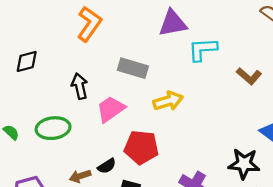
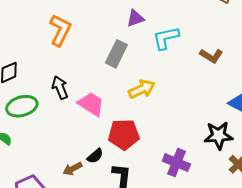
purple triangle: (173, 23) -> (135, 18), size x0.7
gray rectangle: (133, 68) -> (116, 54), moved, turned -72
pink trapezoid: (111, 109) -> (91, 104), turned 76
green ellipse: (53, 128) -> (22, 106), moved

